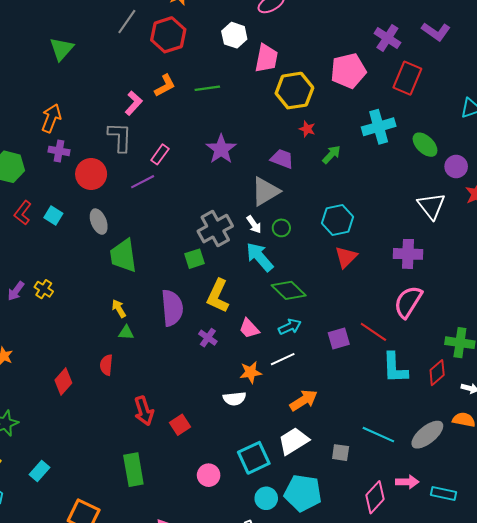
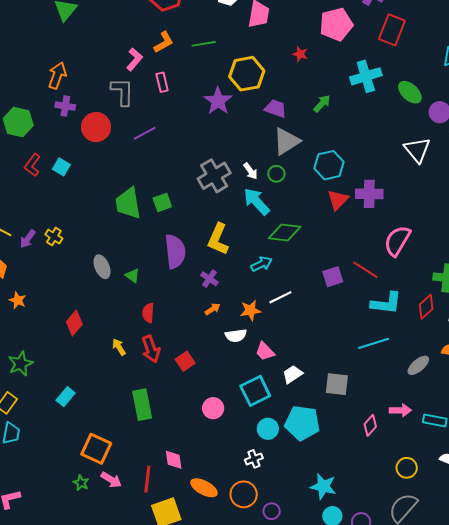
yellow hexagon: (294, 91) -> (247, 74), moved
red star: (307, 129) -> (300, 54), moved
pink rectangle: (160, 154) -> (162, 82), moved, turned -48
gray triangle: (265, 191) -> (286, 141), moved
gray ellipse: (99, 222) -> (102, 267), moved
purple cross: (408, 254) -> (369, 194), moved
green square: (194, 259) -> (162, 202), moved
green diamond: (289, 290) -> (285, 232), turned -36
yellow arrow: (119, 309) -> (119, 347), moved
cyan arrow: (290, 327) -> (262, 264), moved
pink trapezoid: (249, 328) -> (265, 351), moved
green triangle: (126, 333) -> (132, 276), turned 35
red semicircle: (106, 365) -> (148, 313), moved
cyan L-shape: (395, 368) -> (386, 303), turned -80
orange arrow: (304, 400) -> (213, 309), moved, size x0.6
cyan line: (378, 435) -> (374, 343), moved, turned -40
gray ellipse: (427, 435) -> (418, 365), size x0.7
white trapezoid: (294, 441) -> (292, 374), size x0.7
gray square: (341, 453) -> (337, 384), size x1.4
cyan rectangle: (40, 471) -> (66, 397), moved
pink diamond: (375, 497) -> (370, 425), size x0.7

